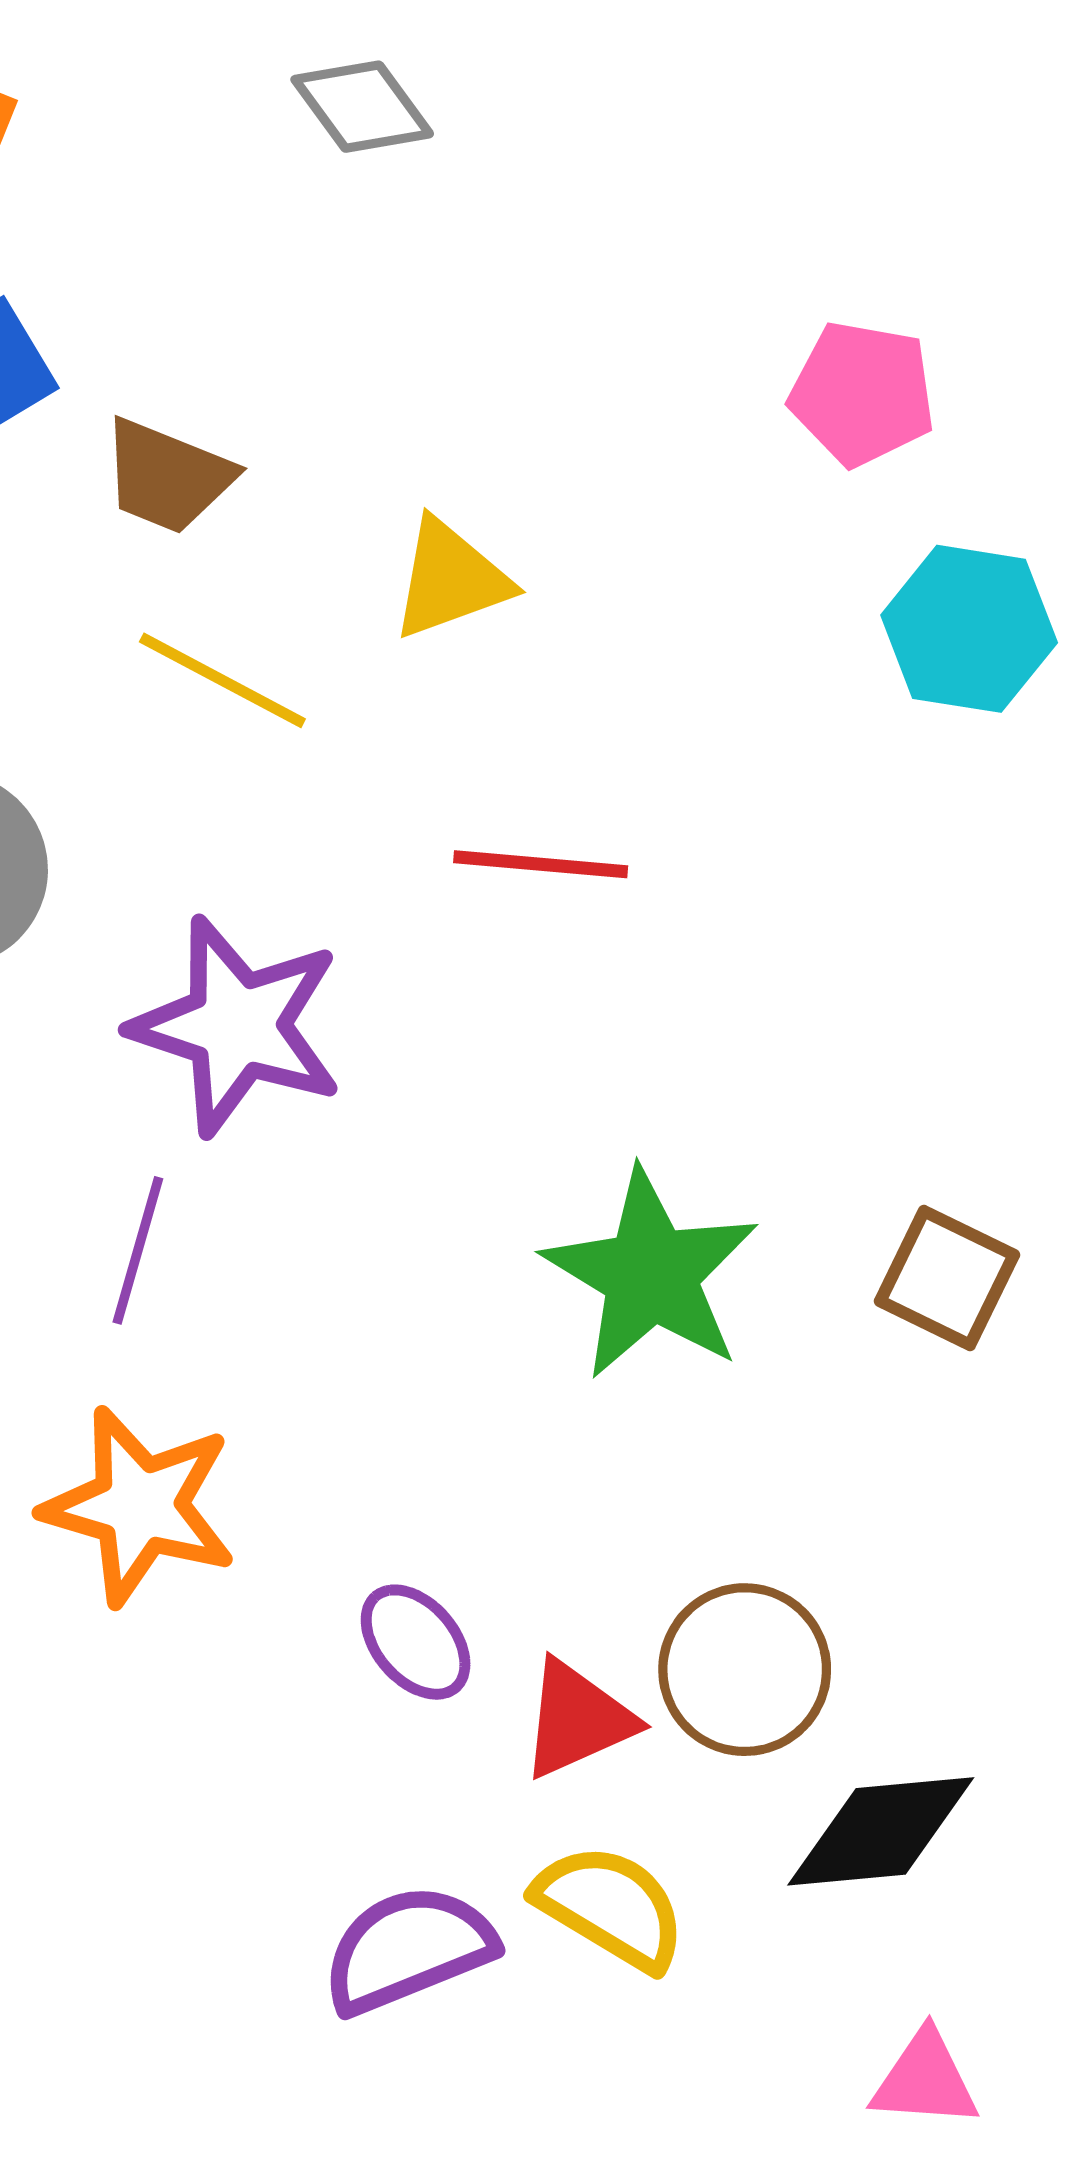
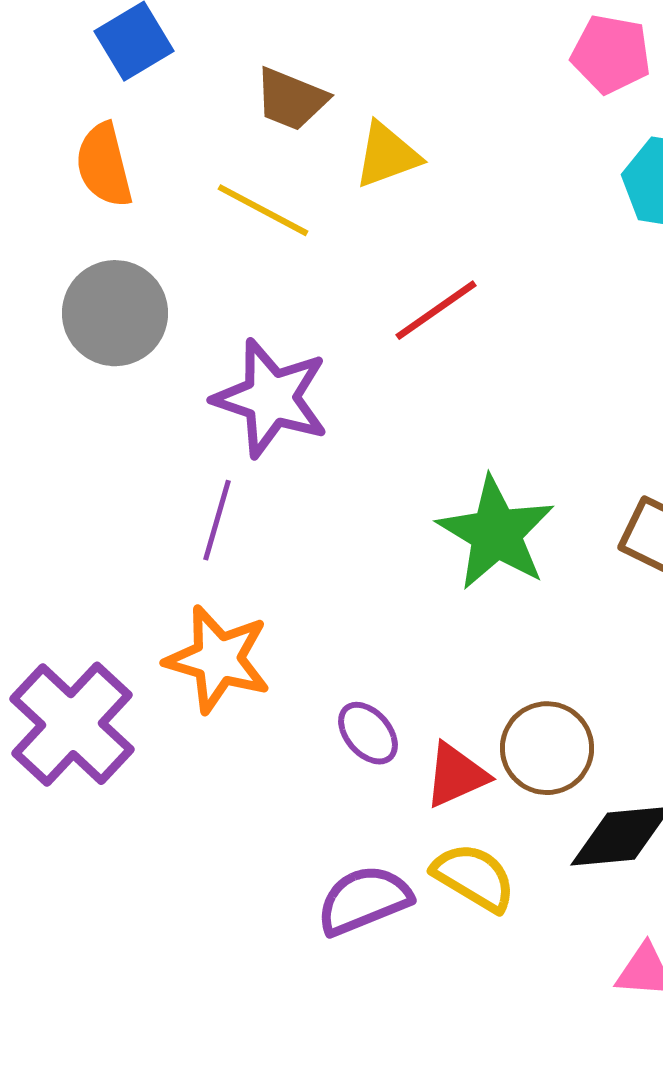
brown trapezoid: (167, 476) -> (291, 99), moved
red line: (541, 864) -> (436, 310), turned -40

